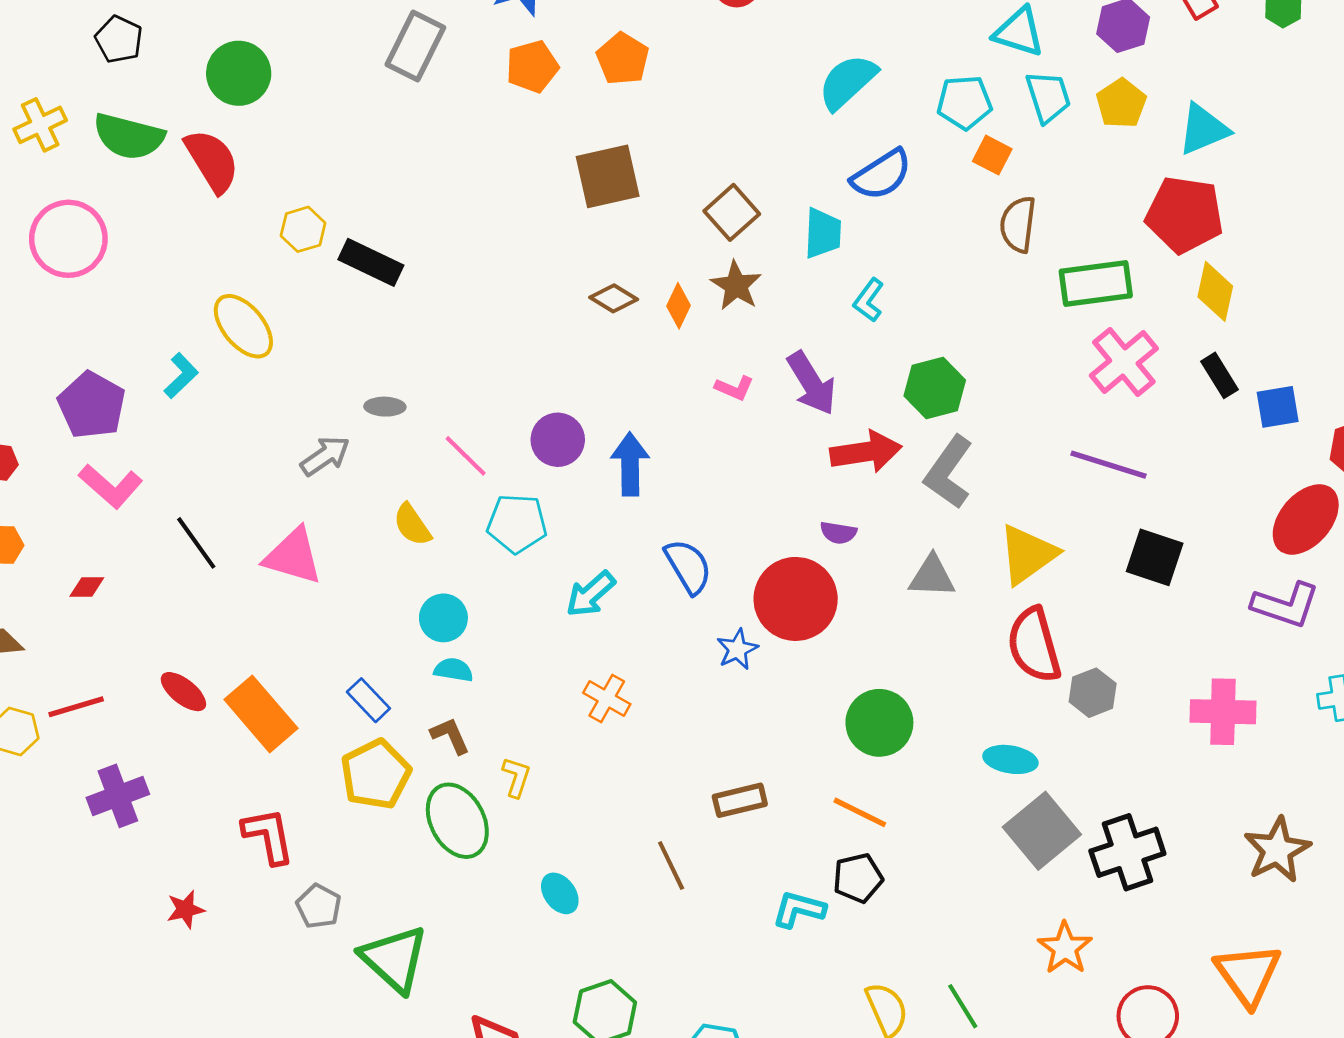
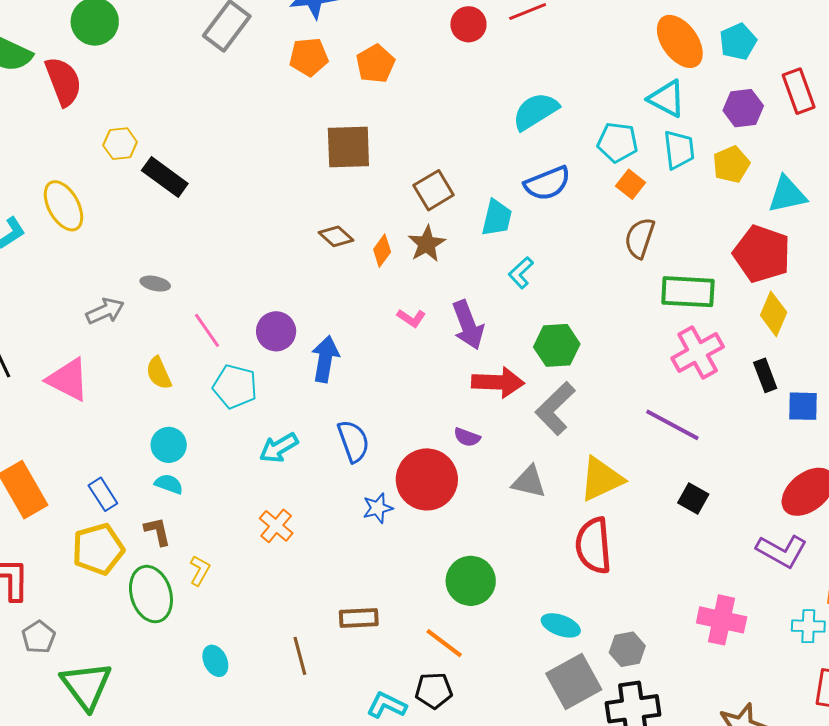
black square: (1155, 557) -> (693, 499), size x0.7
gray hexagon: (1093, 693) -> (627, 649), moved

